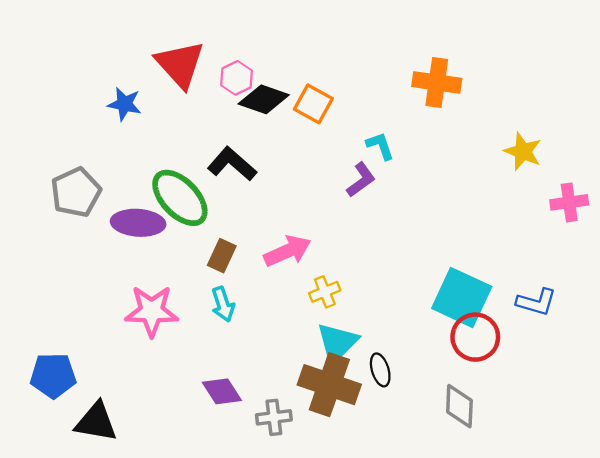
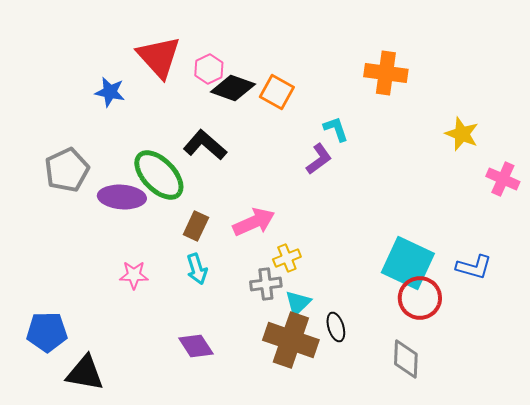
pink cross: (569, 202) -> (503, 179), turned 32
pink star: (152, 311) -> (134, 275), size x0.6
cyan triangle: (337, 343) -> (298, 303), size x0.7
gray cross: (274, 417) -> (266, 284), moved

